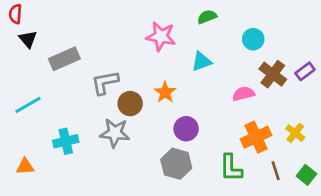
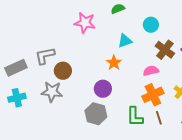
gray rectangle: (64, 59) -> (16, 68), moved
cyan triangle: (201, 62) -> (125, 41), moved
orange star: (165, 92) -> (114, 63), moved
pink semicircle: (243, 94) -> (151, 71), moved
brown line: (276, 171) -> (159, 118), moved

